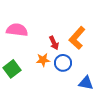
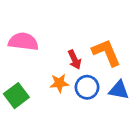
orange L-shape: (77, 38) -> (106, 53), turned 115
blue triangle: (86, 83) -> (119, 90), moved

